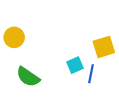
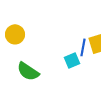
blue line: (91, 74) -> (83, 47), moved

